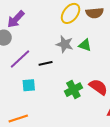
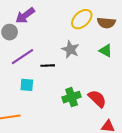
green triangle: (85, 45) -> (106, 51), moved

